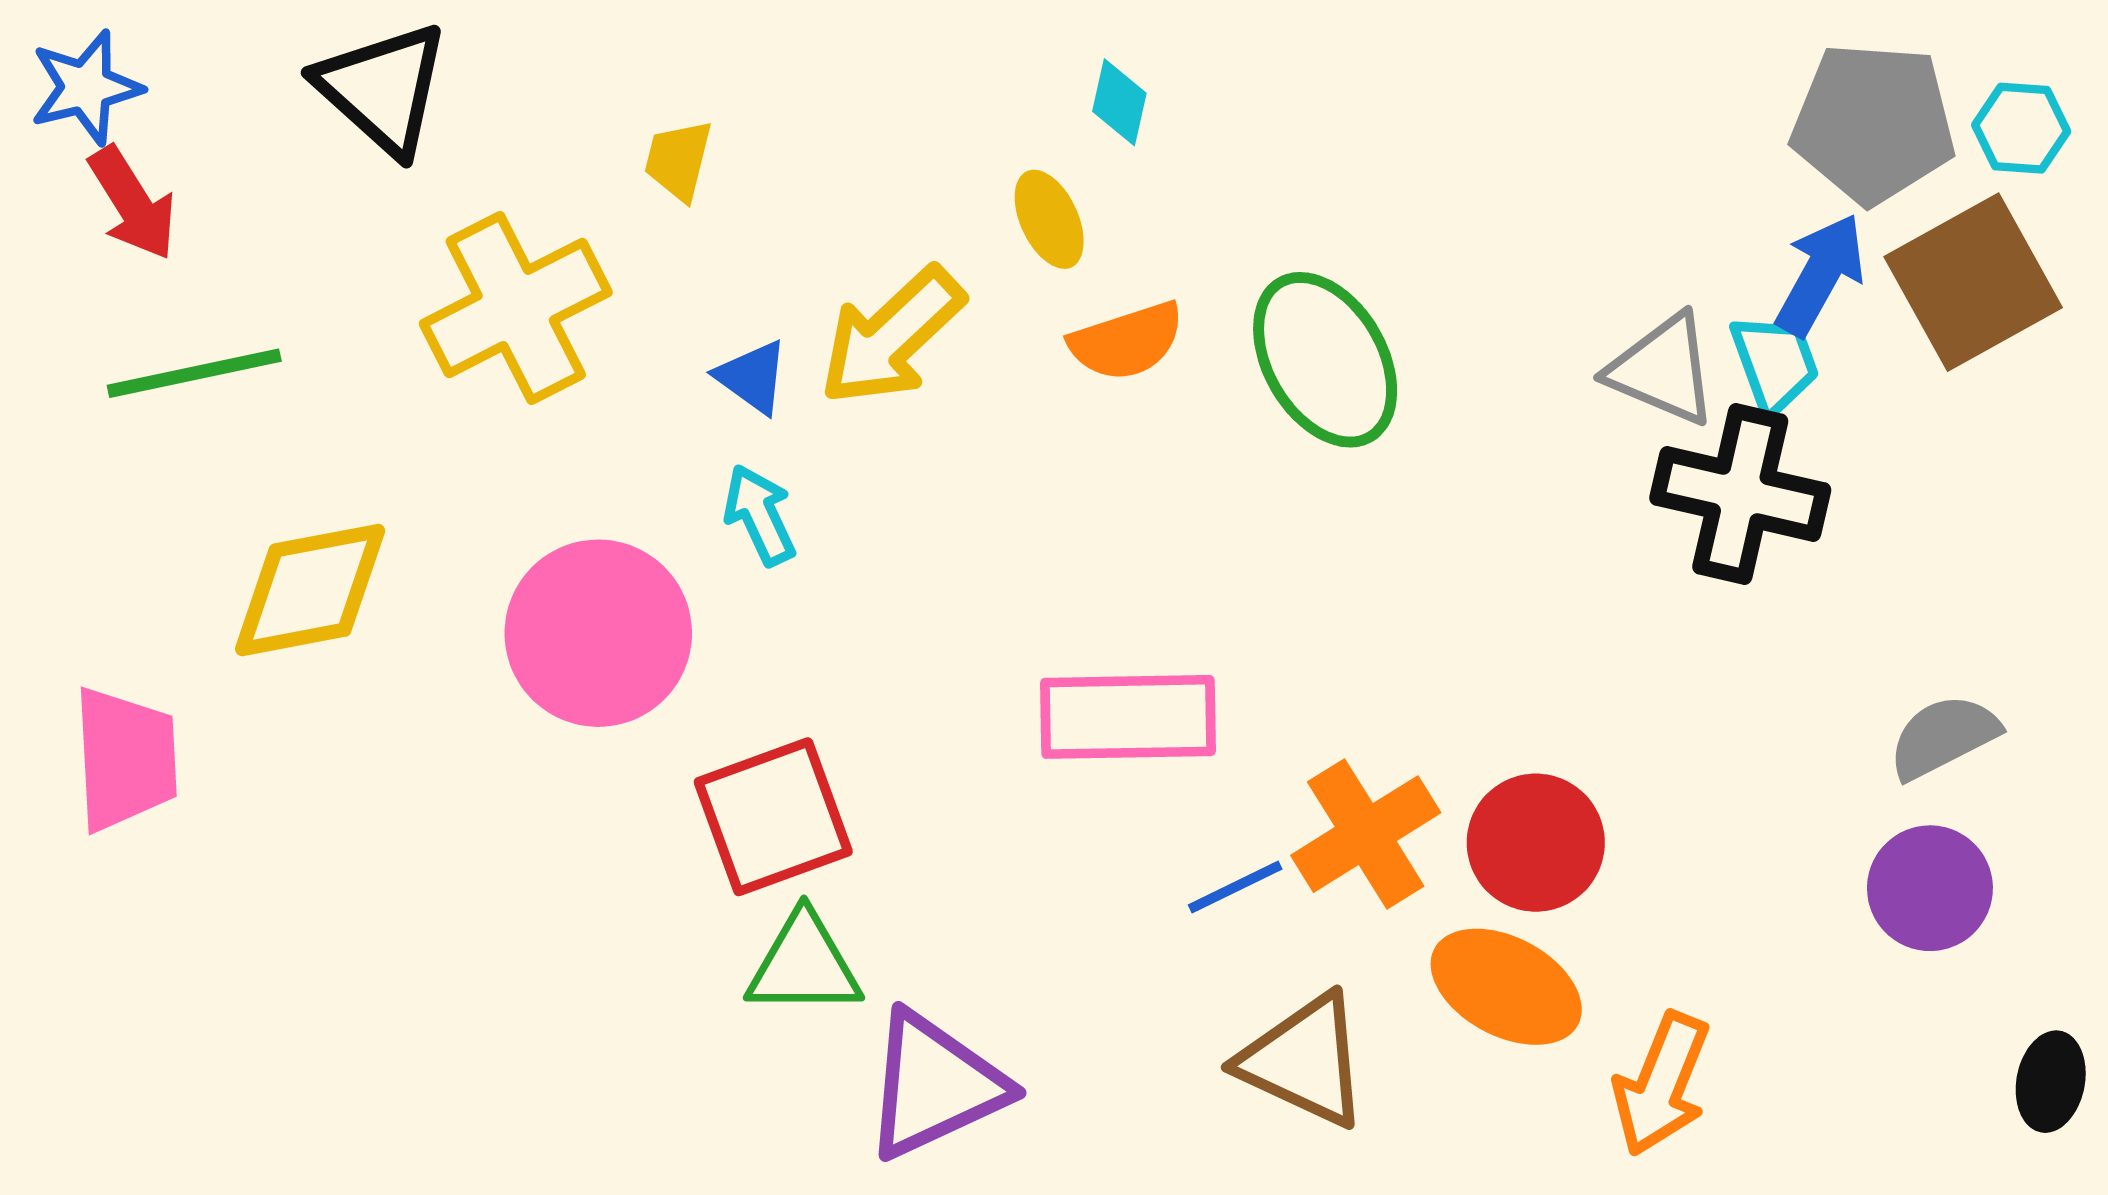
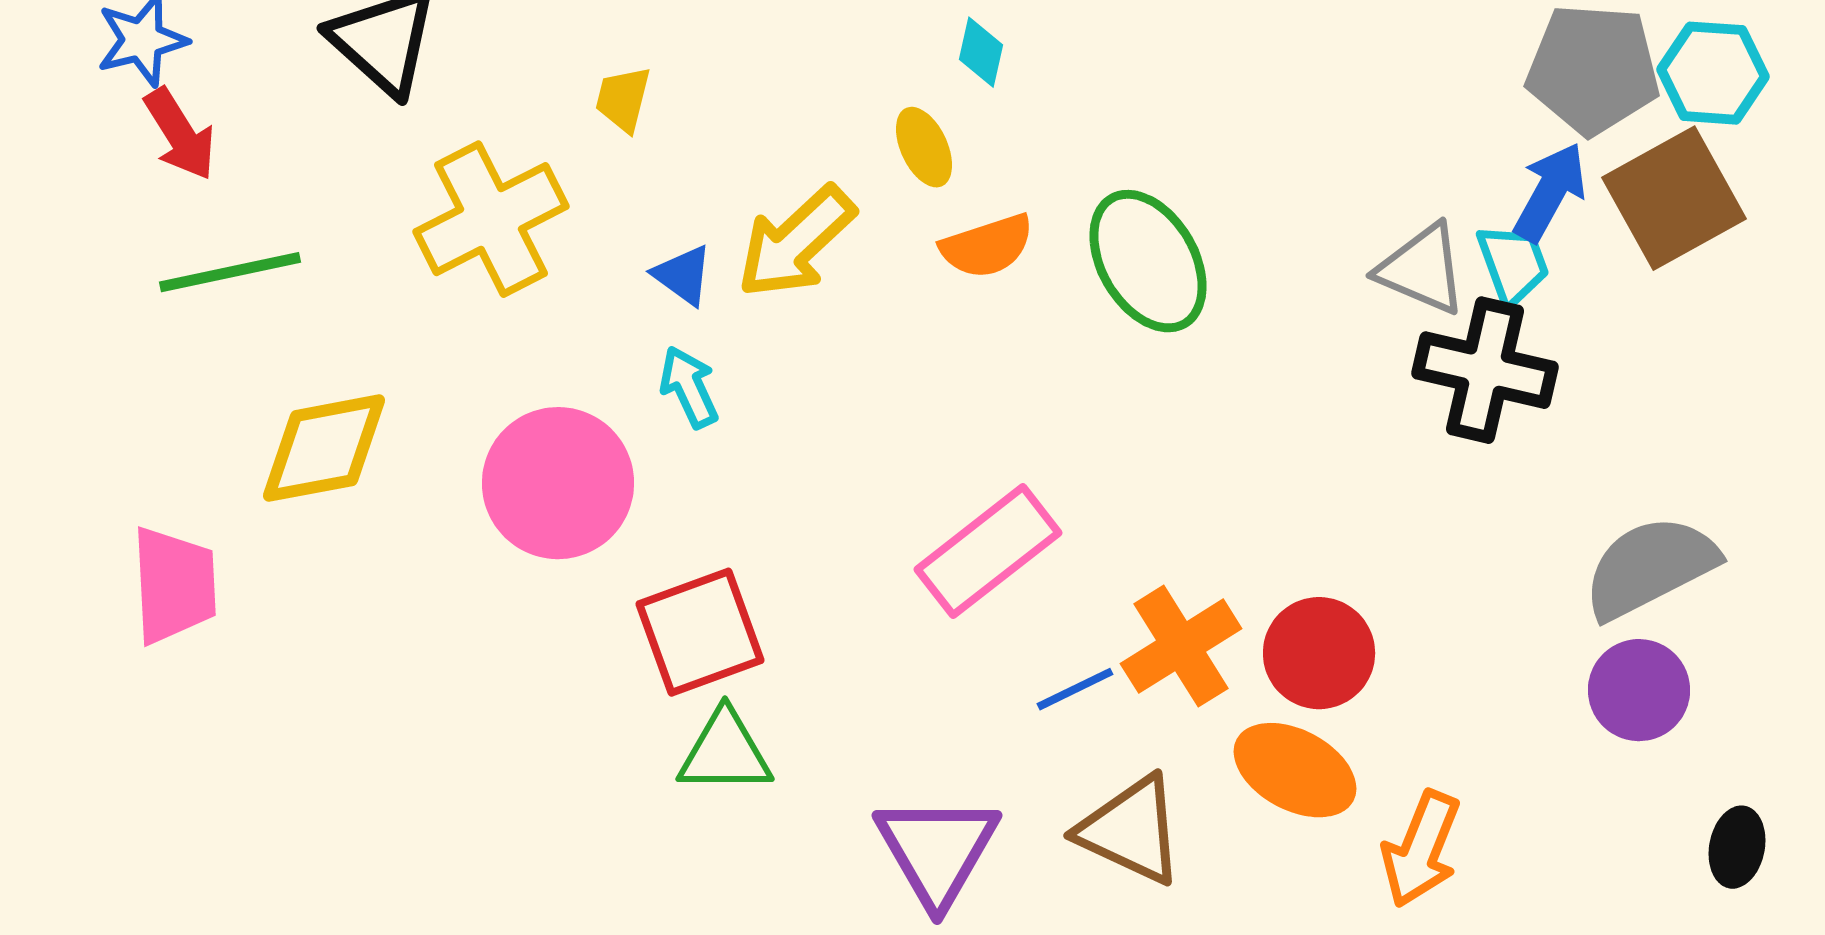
cyan hexagon: (2021, 128) -> (1713, 73), size x1.4
pink rectangle: (1128, 717) -> (988, 551), turned -37
gray semicircle: (1944, 737) -> (1650, 567), size x1.5
purple triangle: (935, 1085) -> (937, 850), moved, turned -35

